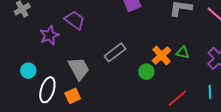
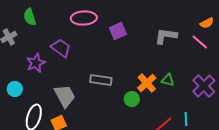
gray rectangle: (115, 52) -> (101, 80), turned 45
cyan circle: (28, 71) -> (15, 89), moved
cyan line: (210, 92) -> (186, 119), moved

